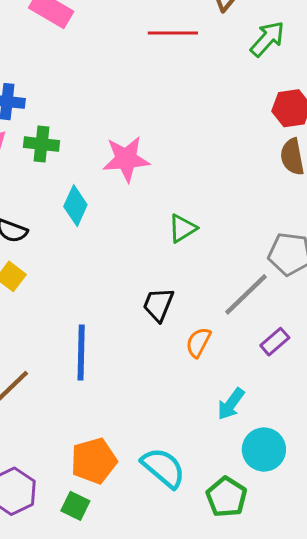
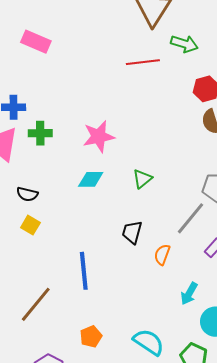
red line: (173, 33) -> (143, 62), moved
green arrow: (267, 39) -> (184, 44), turned 72
cyan diamond: (75, 206) -> (91, 179), moved, turned 72
orange pentagon: (94, 461) -> (91, 337), moved, size x0.7

